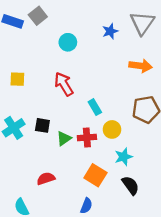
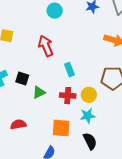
yellow circle: (112, 129) -> (89, 95), moved
red cross: (87, 137) -> (68, 96), moved
orange square: (95, 175) -> (61, 128), turned -36

